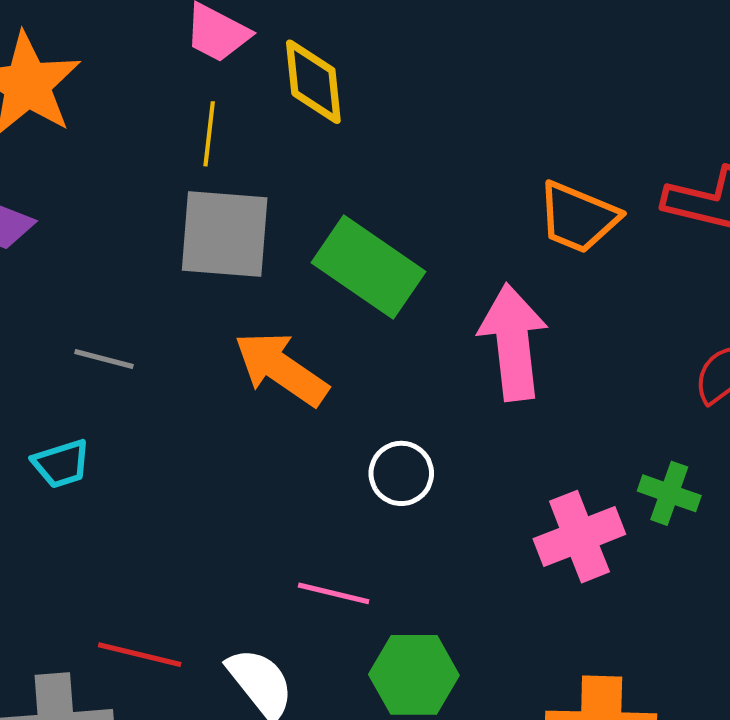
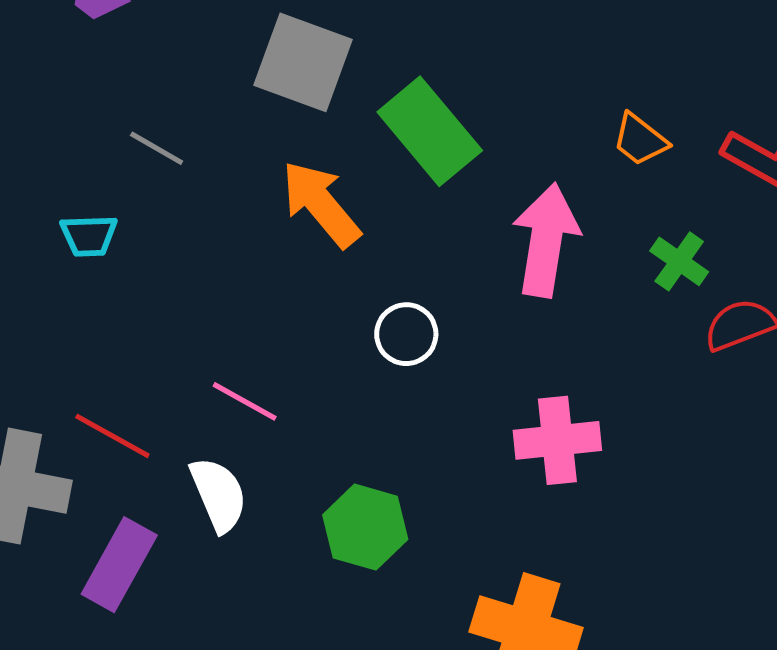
orange trapezoid: (578, 217) -> (640, 140), size x0.7
green cross: (669, 493) -> (679, 261), moved
pink line: (334, 593) -> (245, 401), moved

